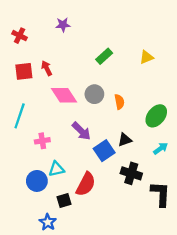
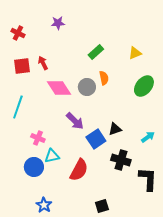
orange semicircle: (119, 102) -> (104, 78), moved
green ellipse: (156, 116) -> (144, 86), moved
pink cross: (42, 141) -> (38, 138), moved, turned 32
black square: (64, 201) -> (102, 206), moved

